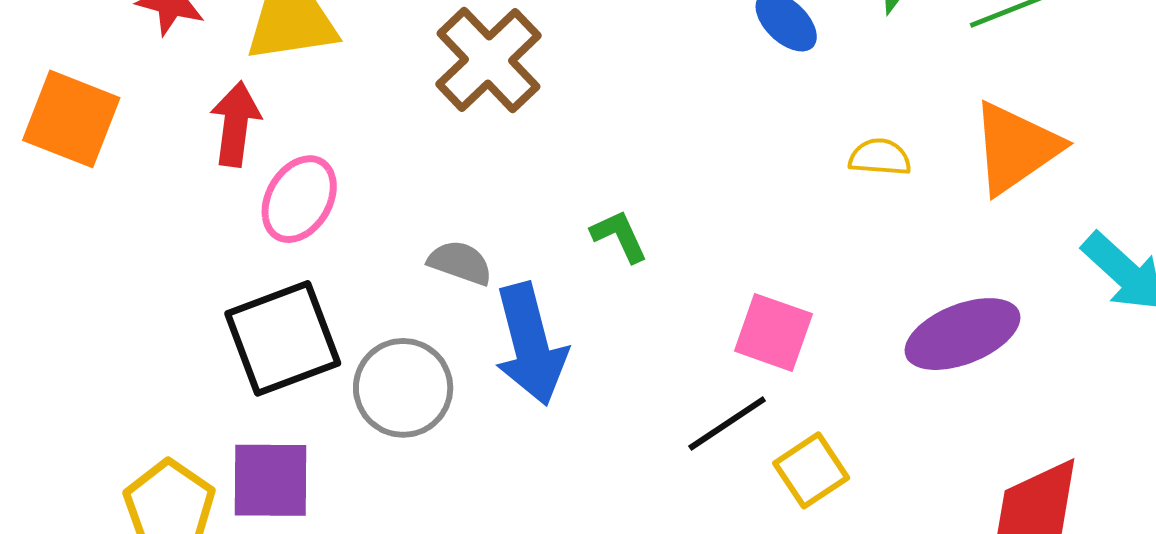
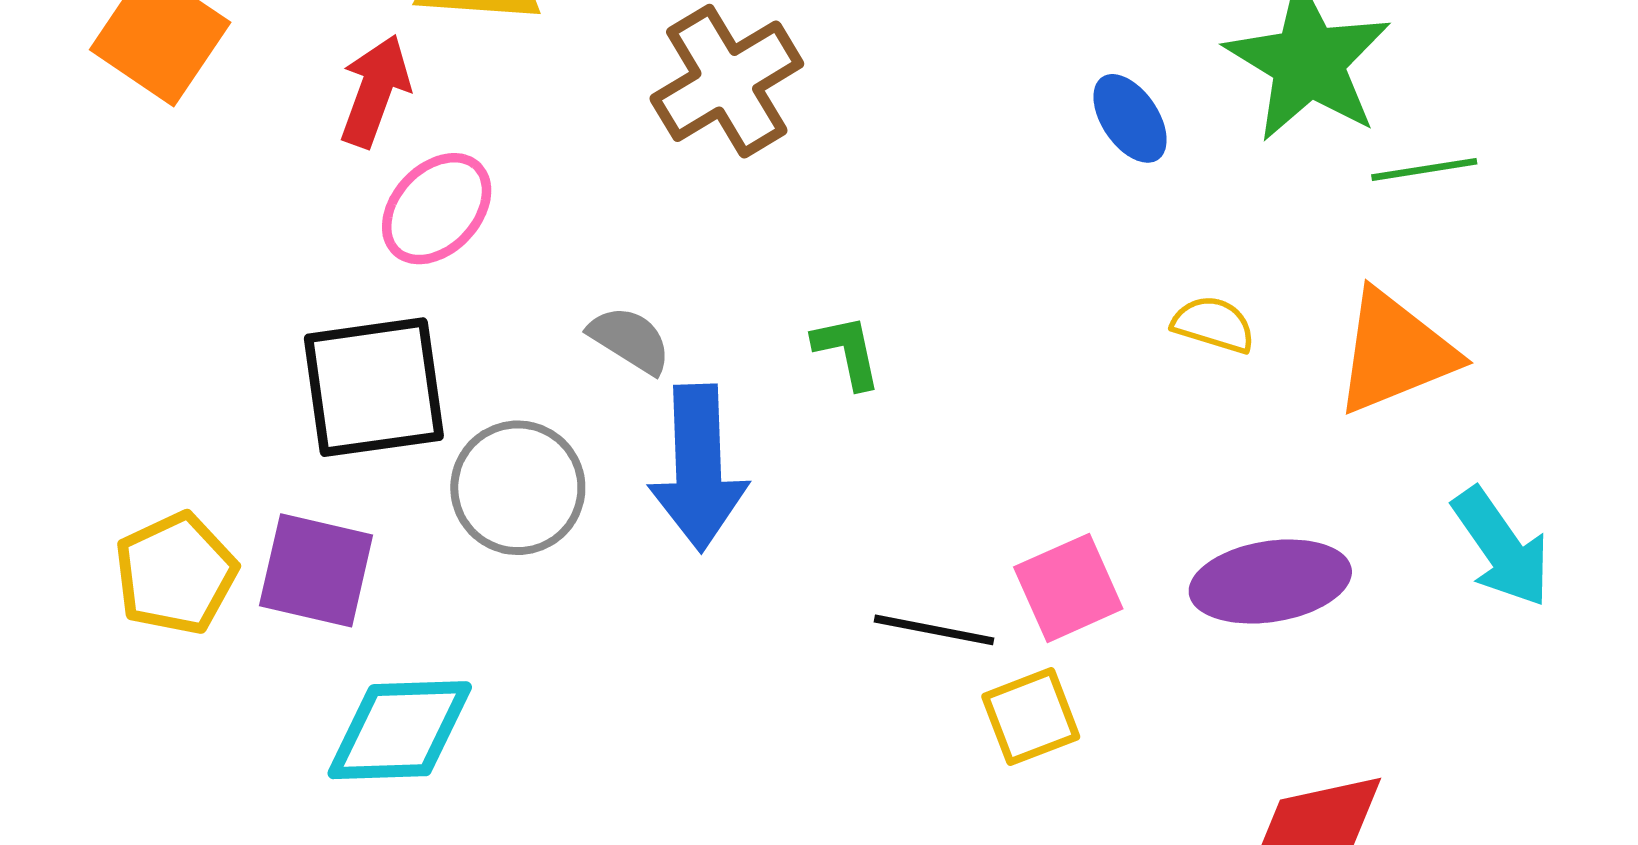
pink square: (773, 332) -> (1068, 588), moved, turned 34
black line: (727, 423) -> (934, 630), turned 32

